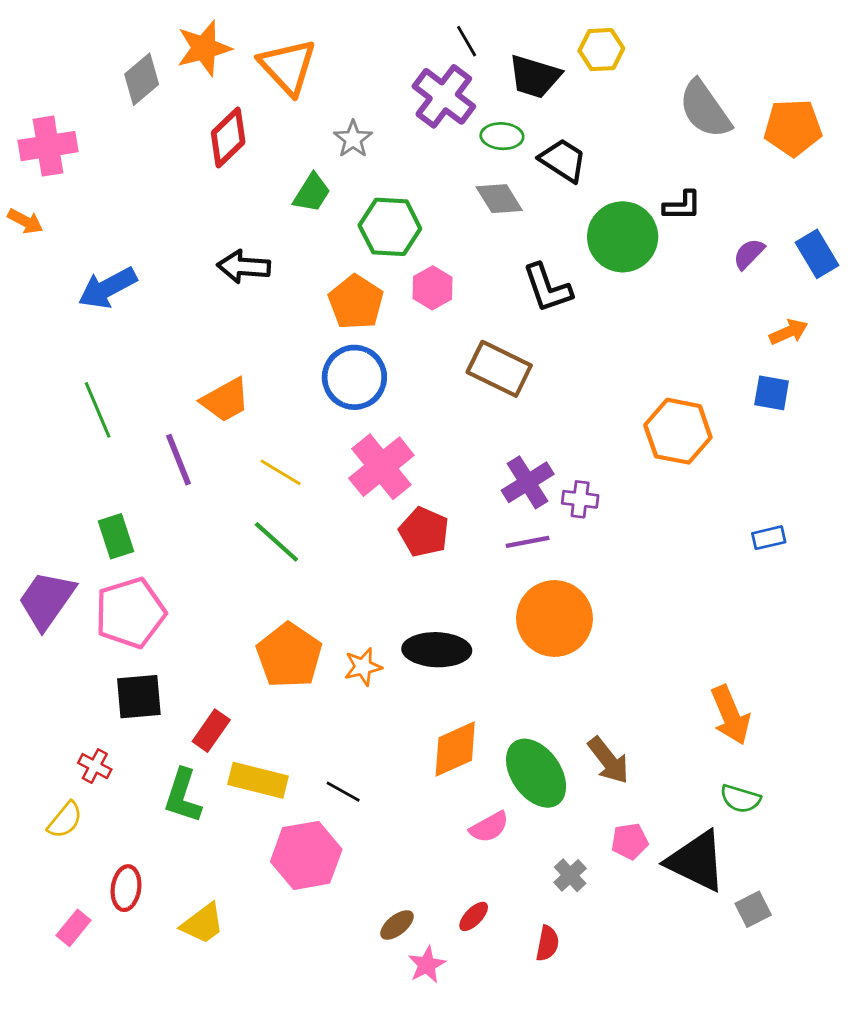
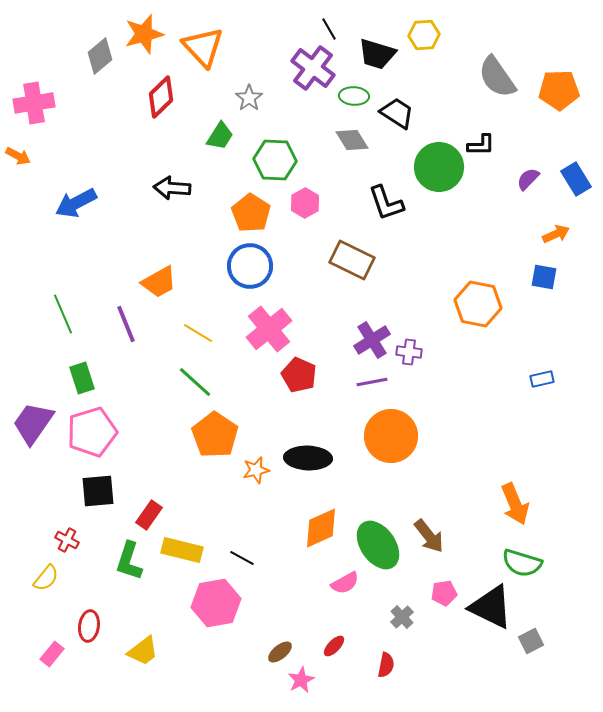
green line: (98, 410) -> (63, 314), moved
orange pentagon: (289, 655) -> (215, 435), moved
green semicircle: (740, 799) -> (522, 563), size x1.4

